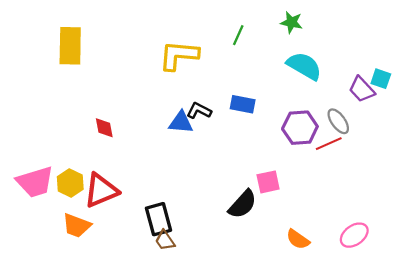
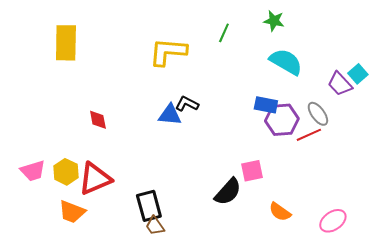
cyan square: (381, 79) -> (358, 74), turned 30
blue rectangle: (243, 104) -> (266, 105), moved
pink trapezoid: (35, 182) -> (33, 171), size x0.7
orange semicircle: (298, 239) -> (280, 212), moved

